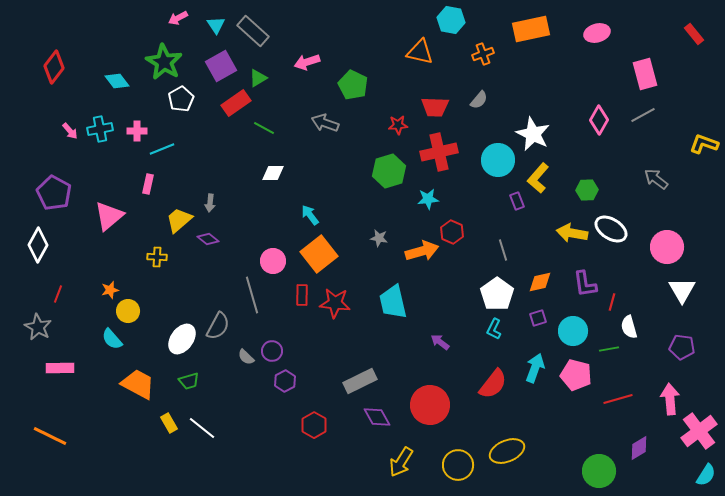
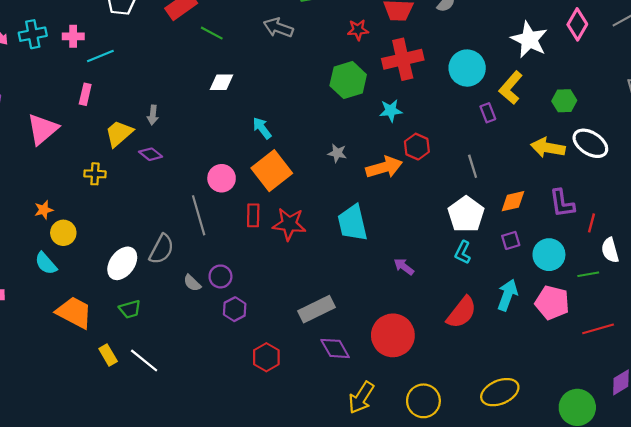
white star: (533, 134) -> (529, 40), moved
yellow ellipse: (507, 451) -> (500, 392), moved

